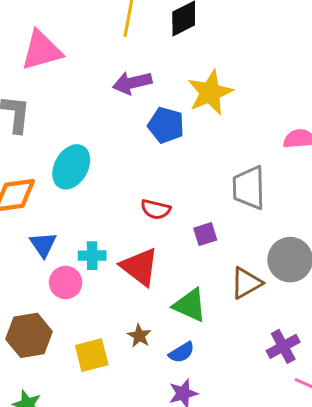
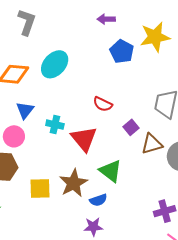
purple arrow: (132, 83) -> (106, 19), size x0.7
purple square: (205, 234) -> (131, 127), turned -35
pink circle: (66, 282) -> (14, 136), moved
brown triangle: (246, 283) -> (152, 144), moved
brown star: (139, 336) -> (74, 183), size x1.8

